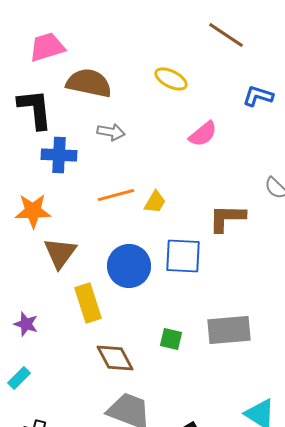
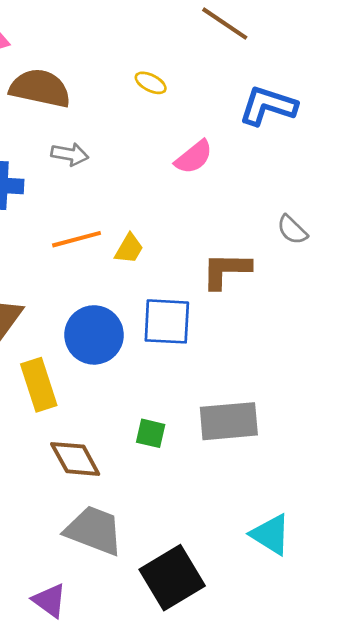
yellow ellipse: (171, 79) -> (151, 83), size x0.7
blue L-shape: (258, 96) -> (268, 106), size x1.4

